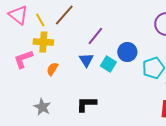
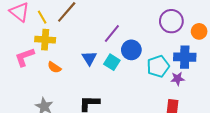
purple line: (95, 36) -> (112, 33), moved
orange semicircle: (52, 69) -> (54, 67), turned -88

